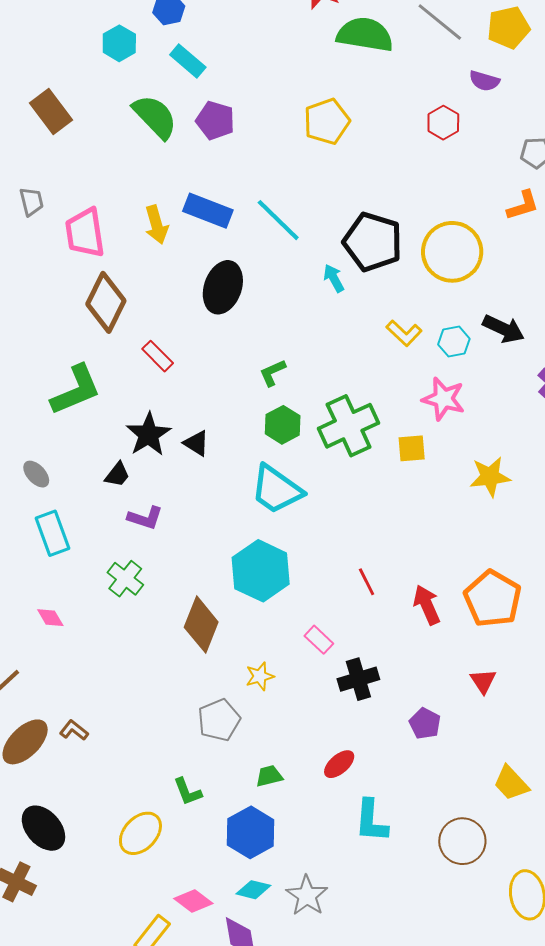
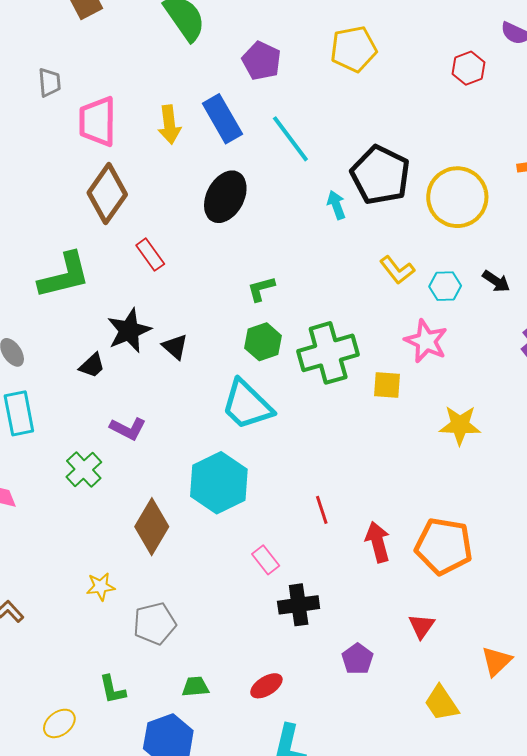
purple pentagon: (215, 120) -> (262, 61), moved
blue rectangle: (208, 211) -> (222, 119), turned 30
black arrow: (504, 329) -> (496, 281), size x0.7
purple L-shape: (145, 518) -> (128, 429), moved
orange pentagon: (493, 599) -> (444, 546), turned -30
yellow star: (260, 676) -> (101, 587), moved
yellow trapezoid: (511, 783) -> (441, 703), moved
yellow ellipse: (140, 833) -> (59, 723), size x0.7

